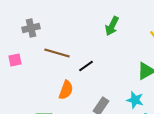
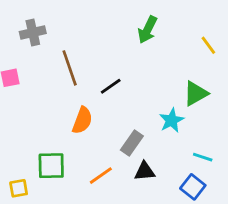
brown line: (57, 53) -> (70, 68), turned 55
cyan star: (135, 100) -> (172, 120), moved, turned 30

